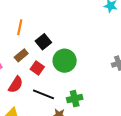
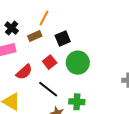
brown rectangle: (21, 55) -> (35, 36), moved

